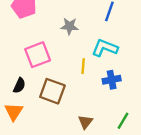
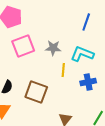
gray star: (69, 26) -> (53, 48), moved
pink square: (38, 55) -> (23, 46), moved

